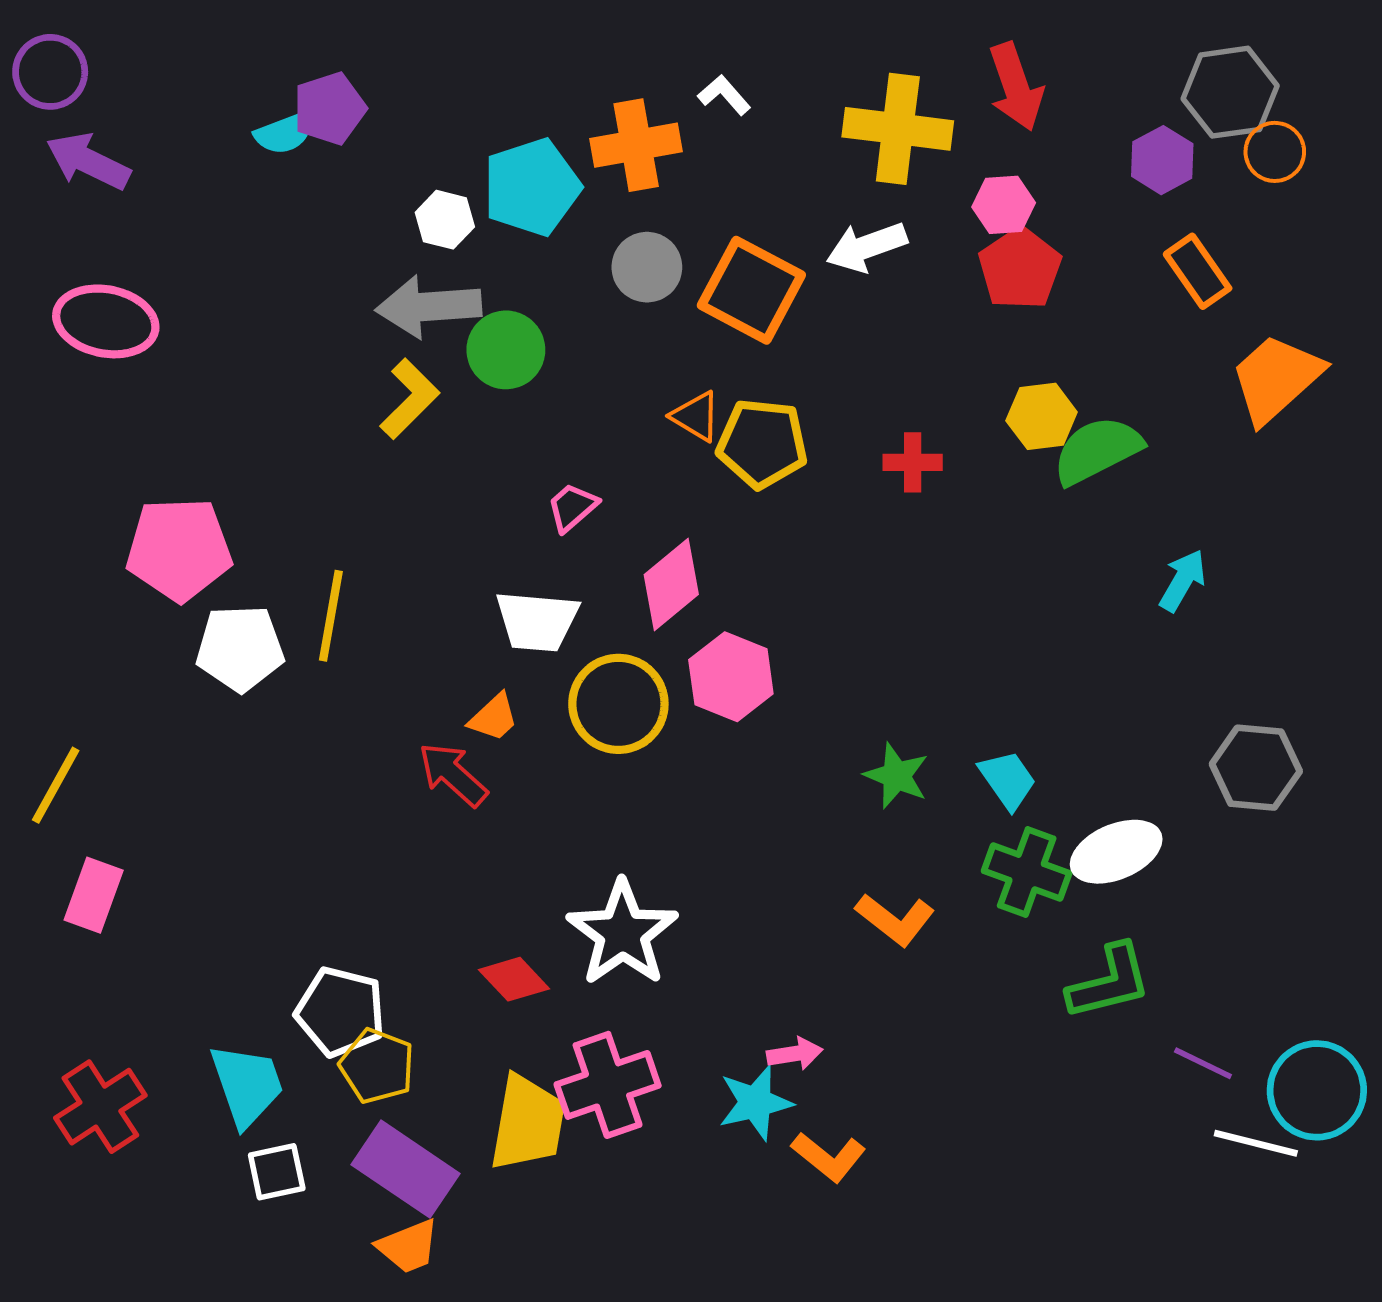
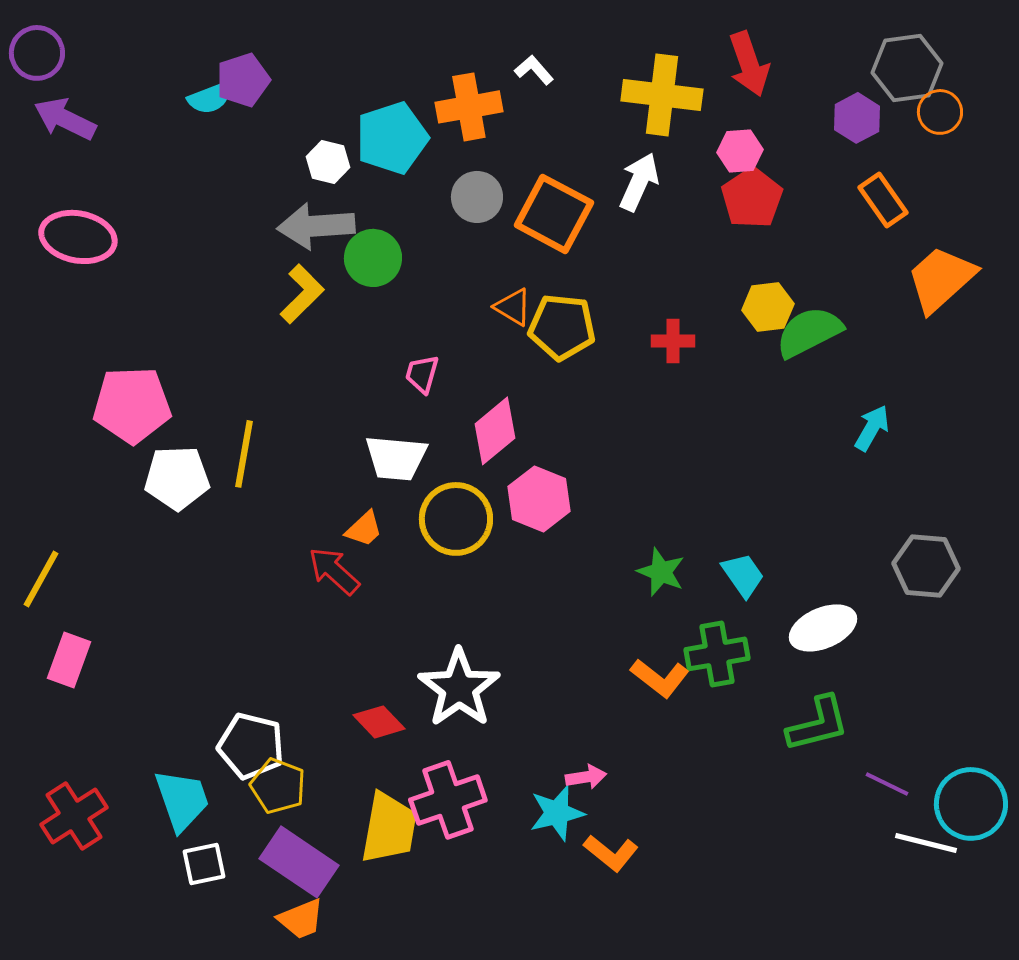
white arrow: (867, 247) -> (639, 182), turned 134
pink trapezoid: (572, 507) -> (422, 374), turned -33
green cross: (1027, 872) -> (717, 654), moved, turned -30

